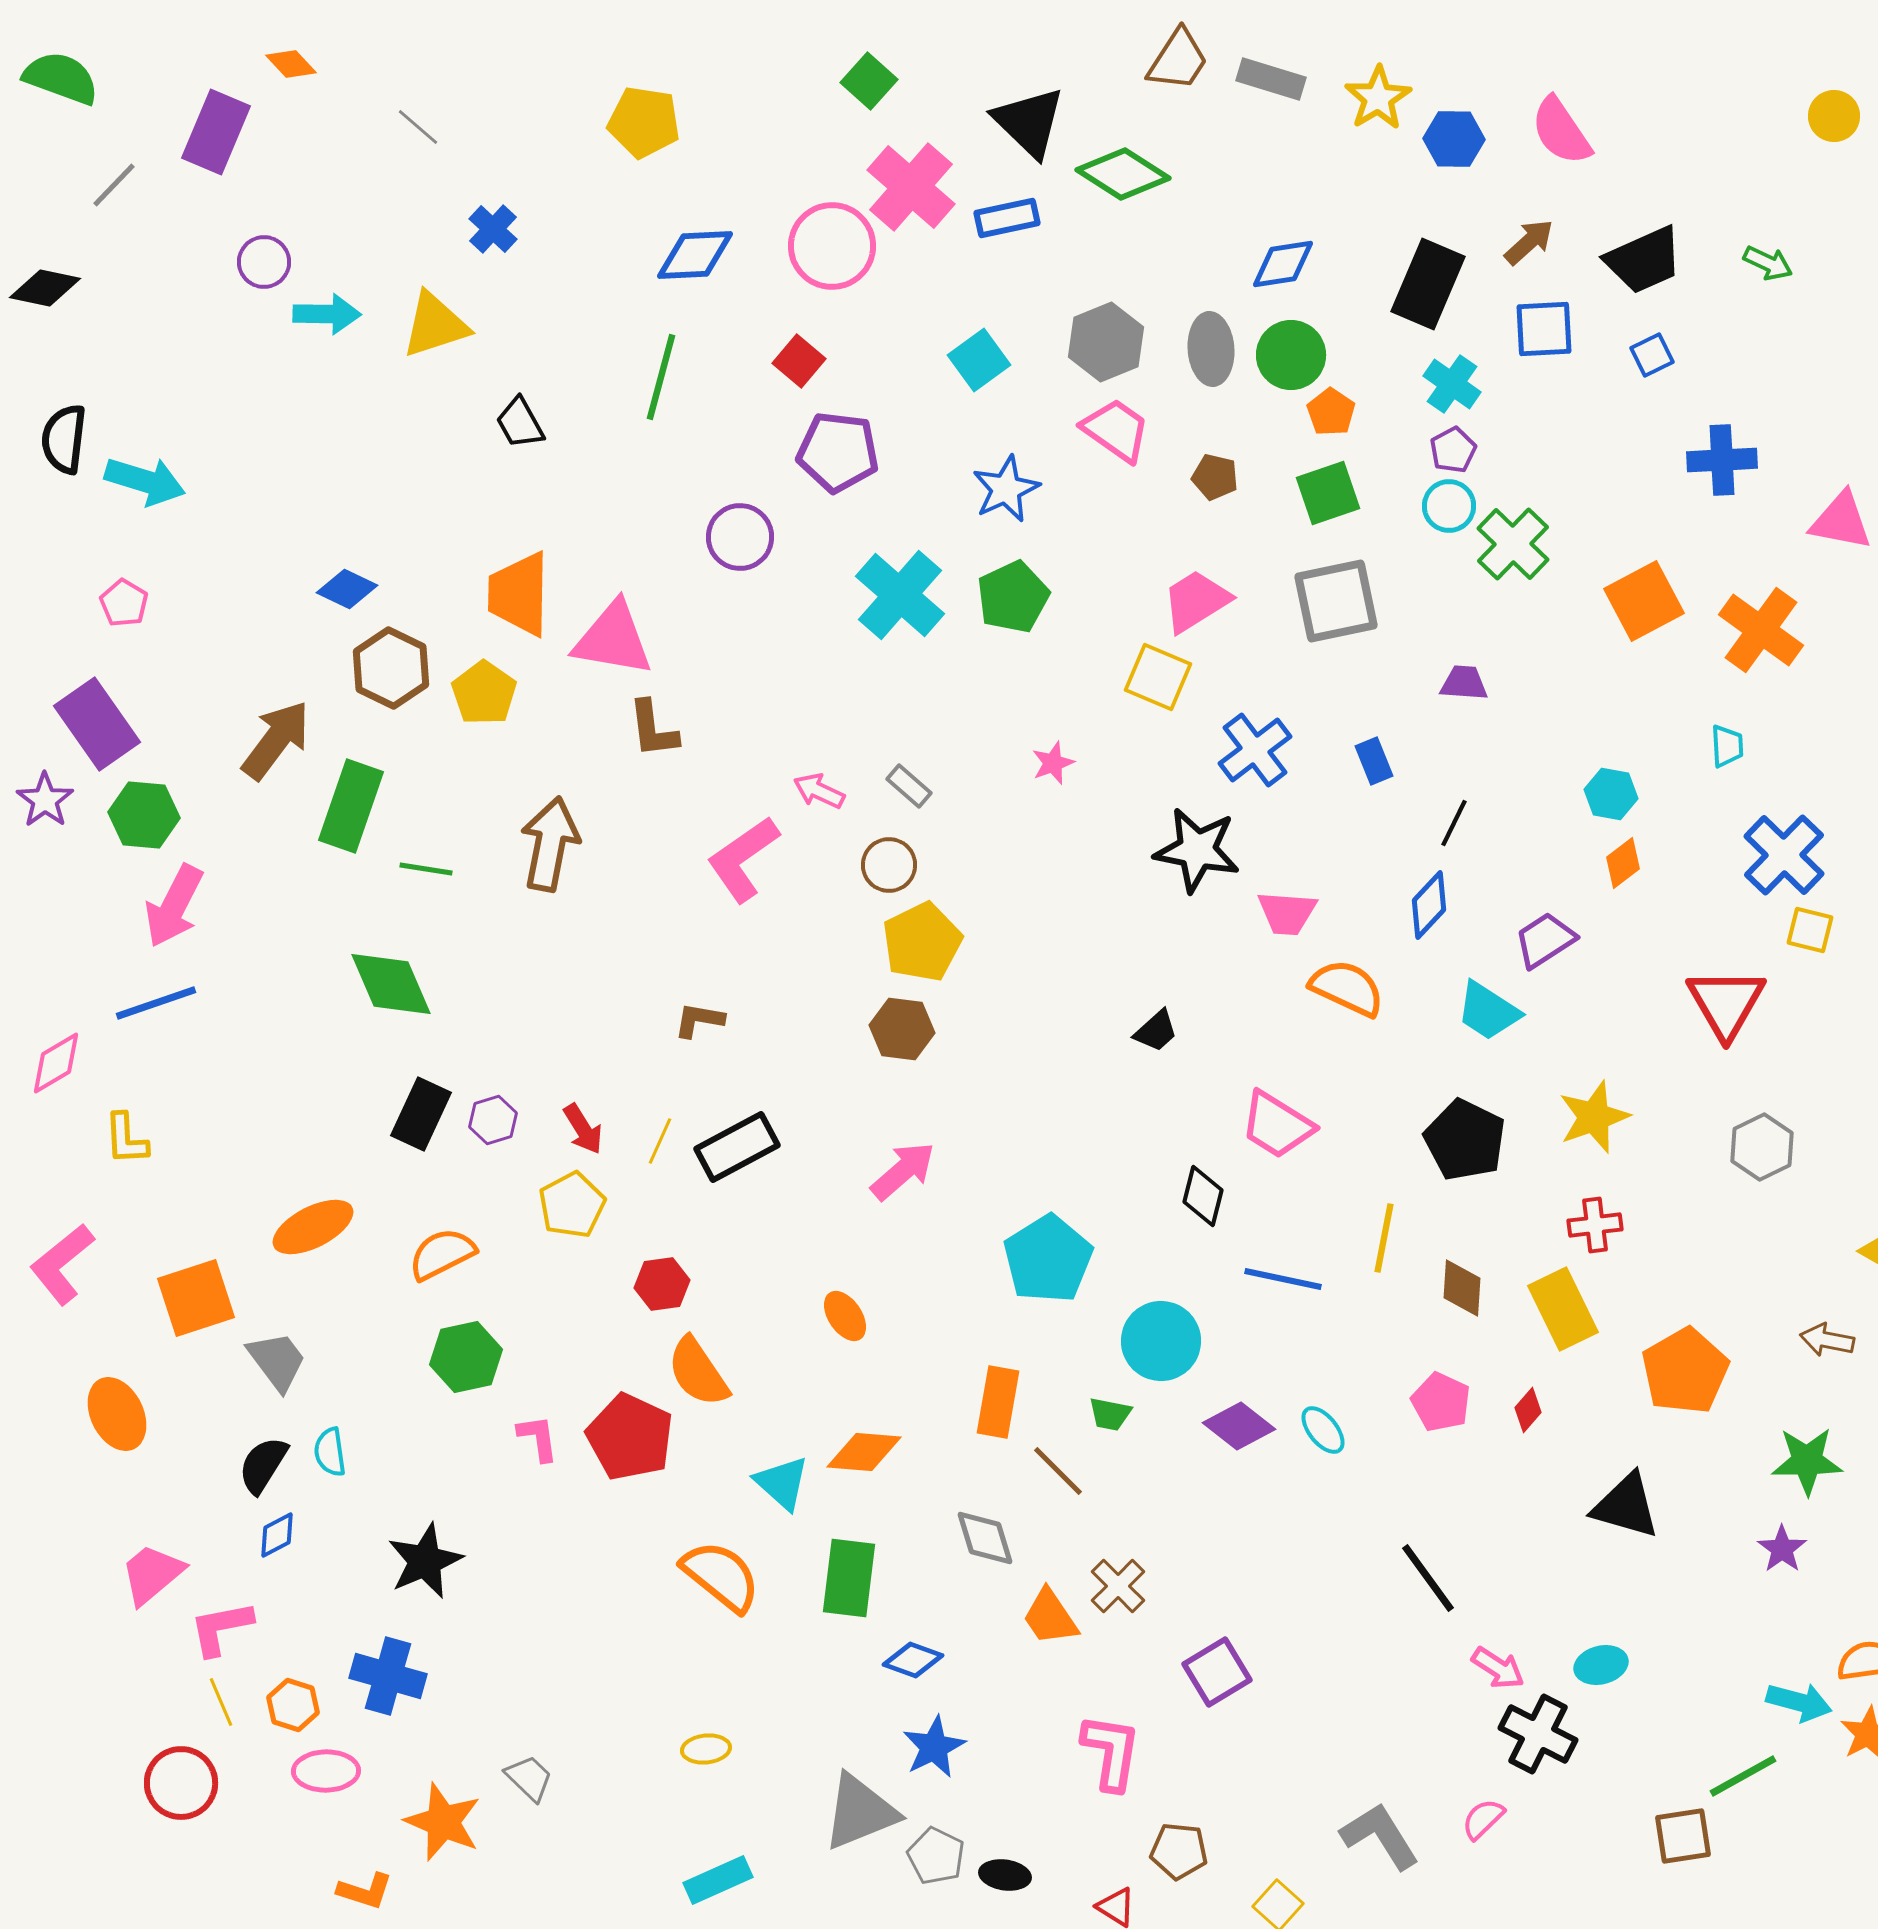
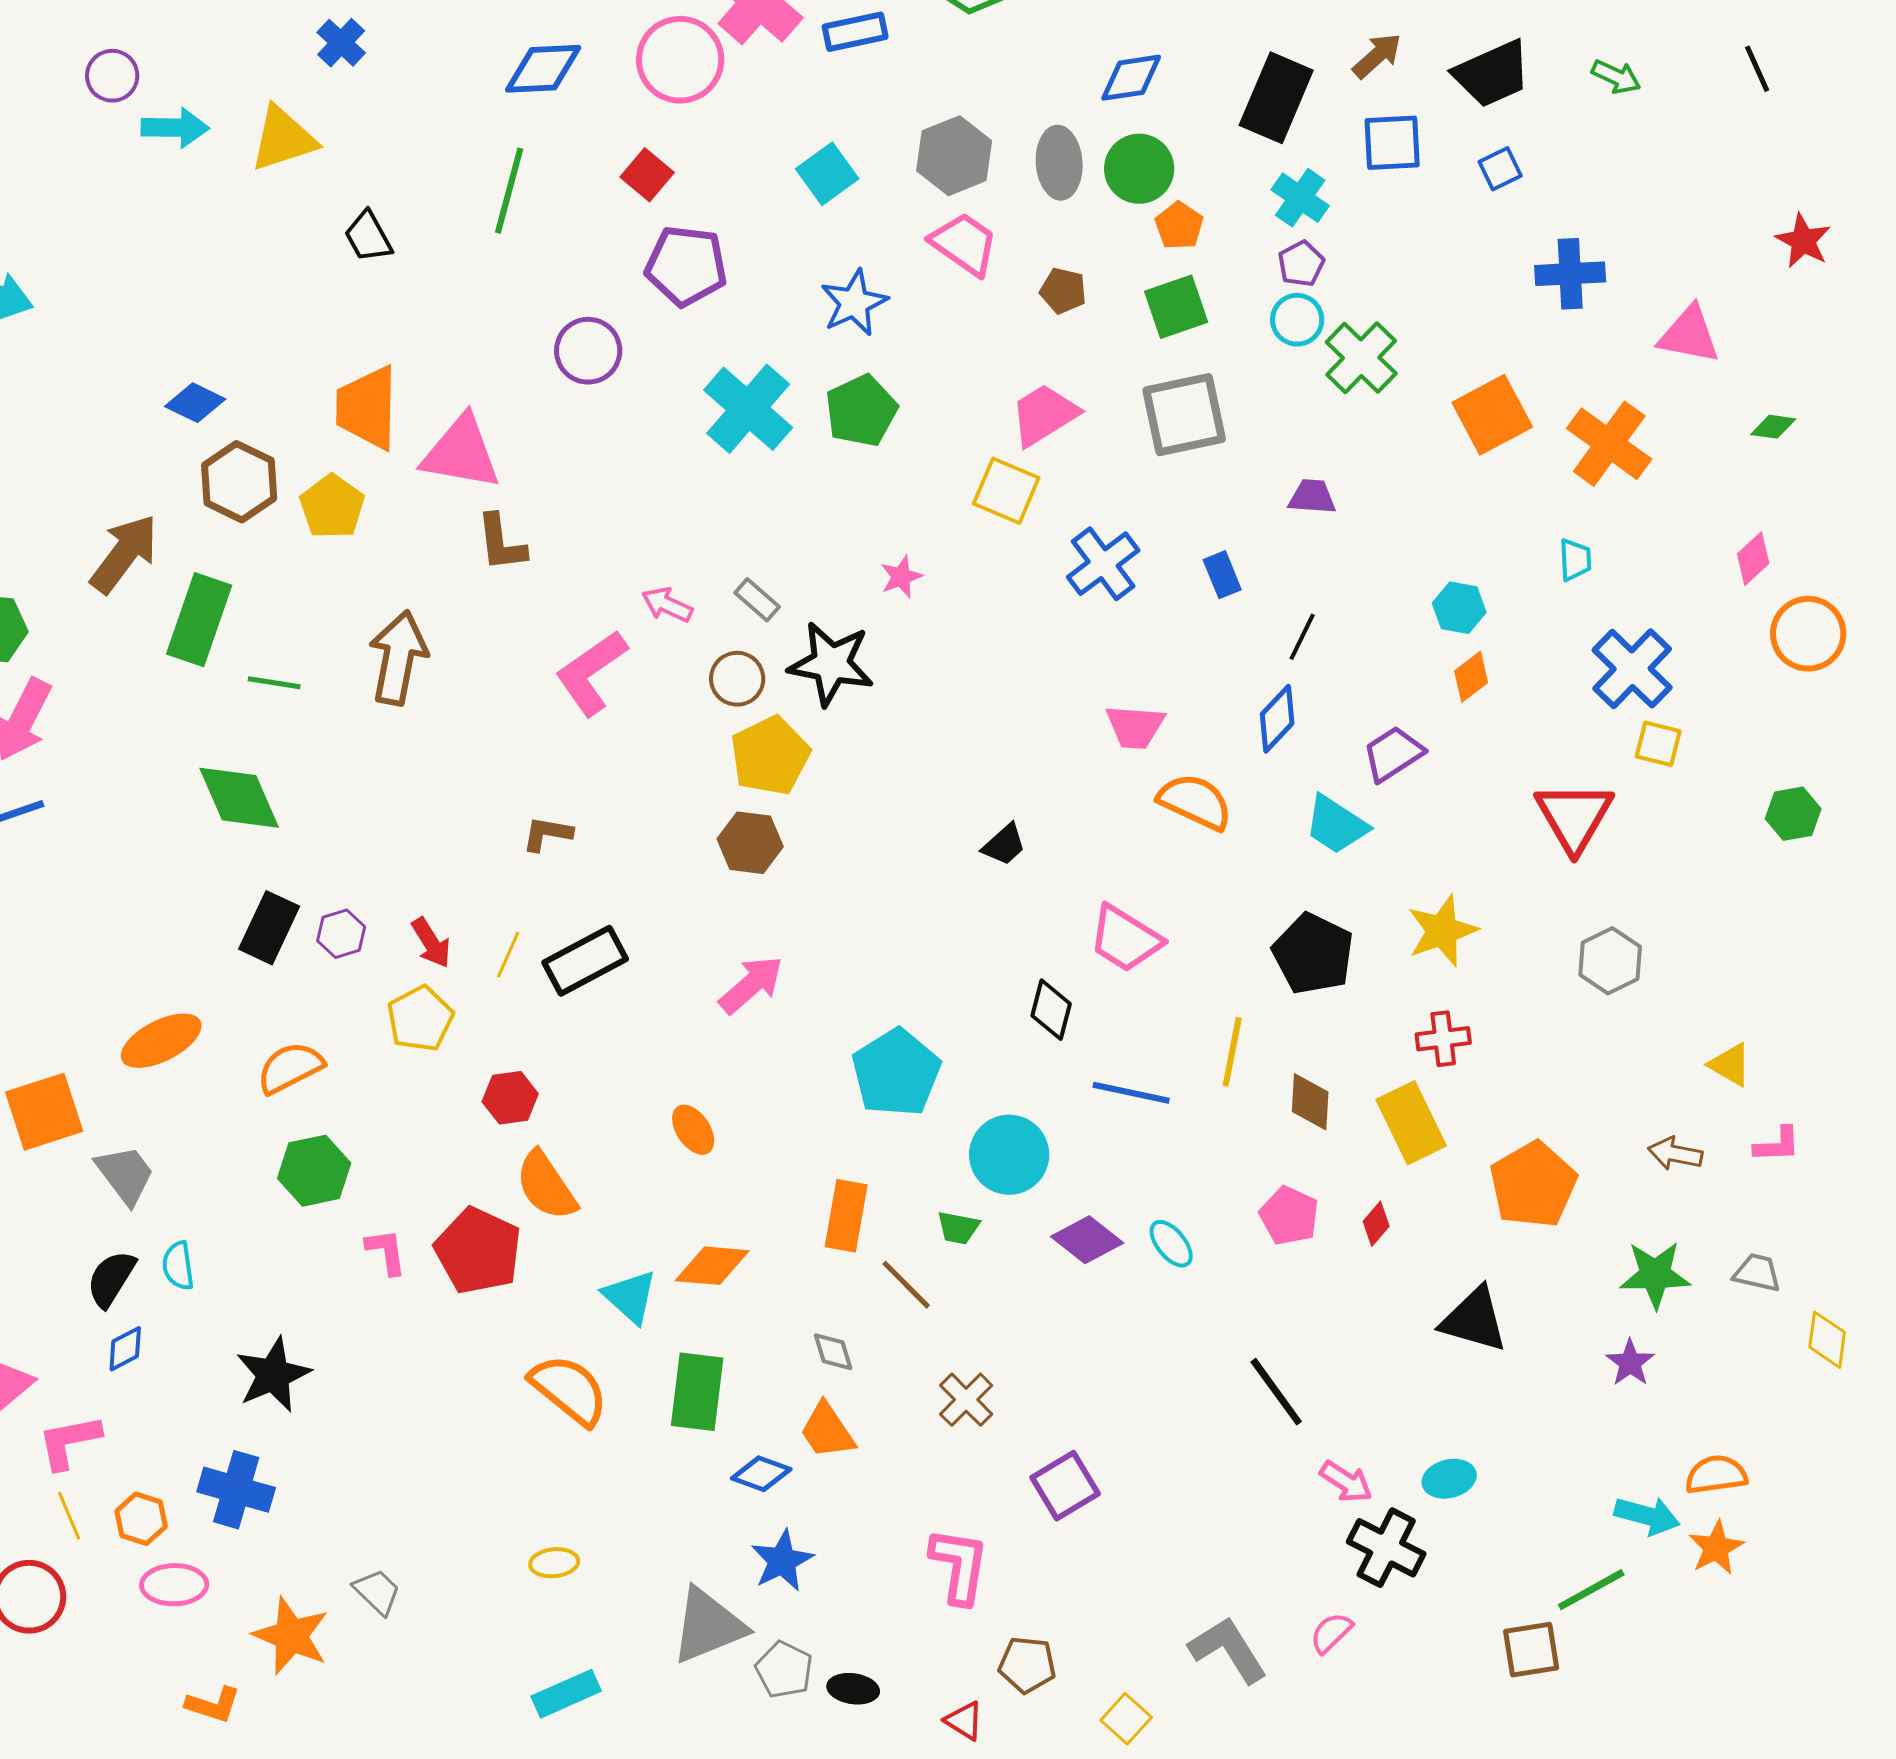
black star: (1197, 850) -> (831, 664), moved
gray diamond: (985, 1538) -> (833, 1352), size x0.7
orange trapezoid: (1050, 1617) -> (827, 1431), moved

